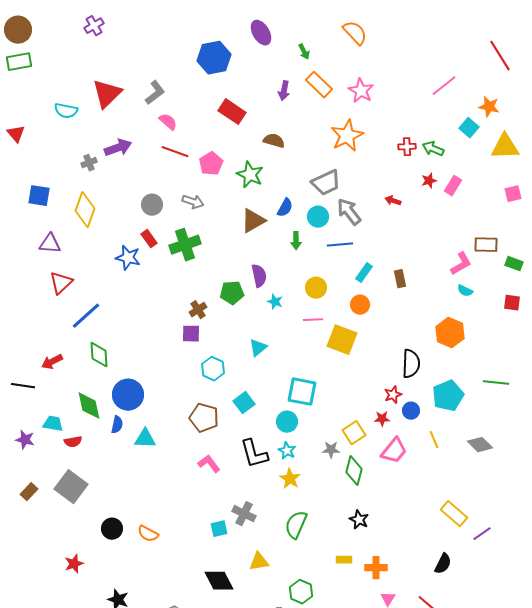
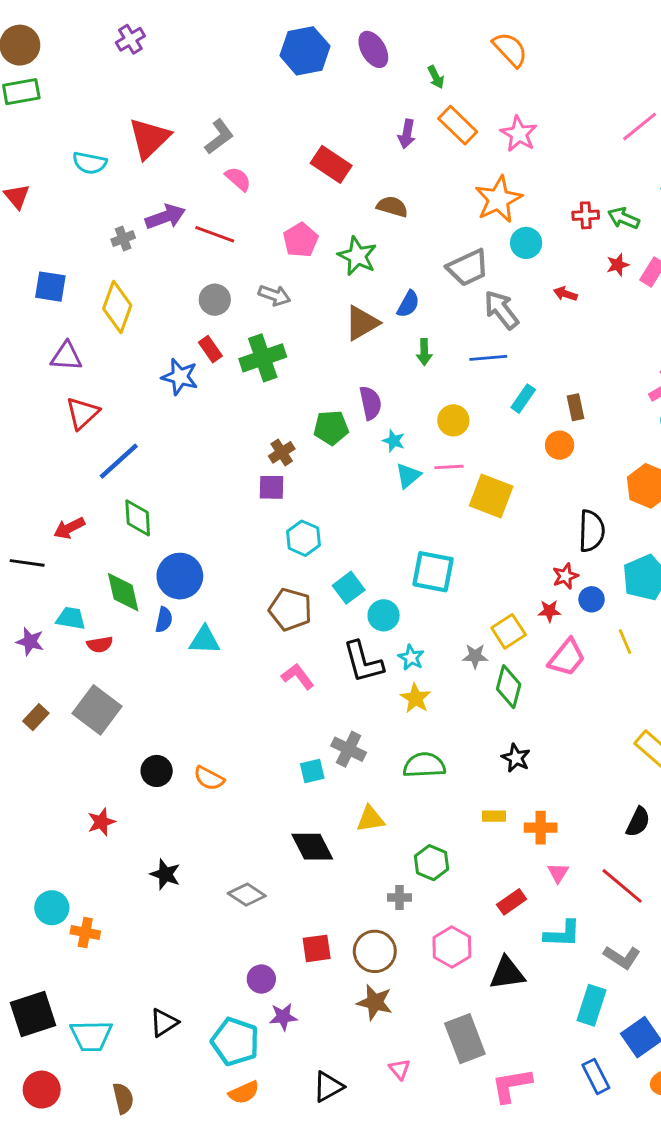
blue hexagon: (214, 58) -> (305, 51), moved
red line: (175, 152) -> (215, 234), moved
cyan circle: (318, 217) -> (526, 243), moved
orange circle: (360, 305) -> (560, 445), moved
cyan triangle: (258, 348) -> (408, 476), moved
cyan circle: (287, 422) -> (384, 615), moved
green semicircle: (296, 525) -> (424, 765), turned 64

